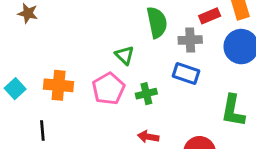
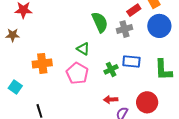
blue rectangle: (186, 73) -> (131, 62), moved
orange cross: (59, 85) -> (42, 63), moved
green cross: (146, 94) -> (111, 69), moved

